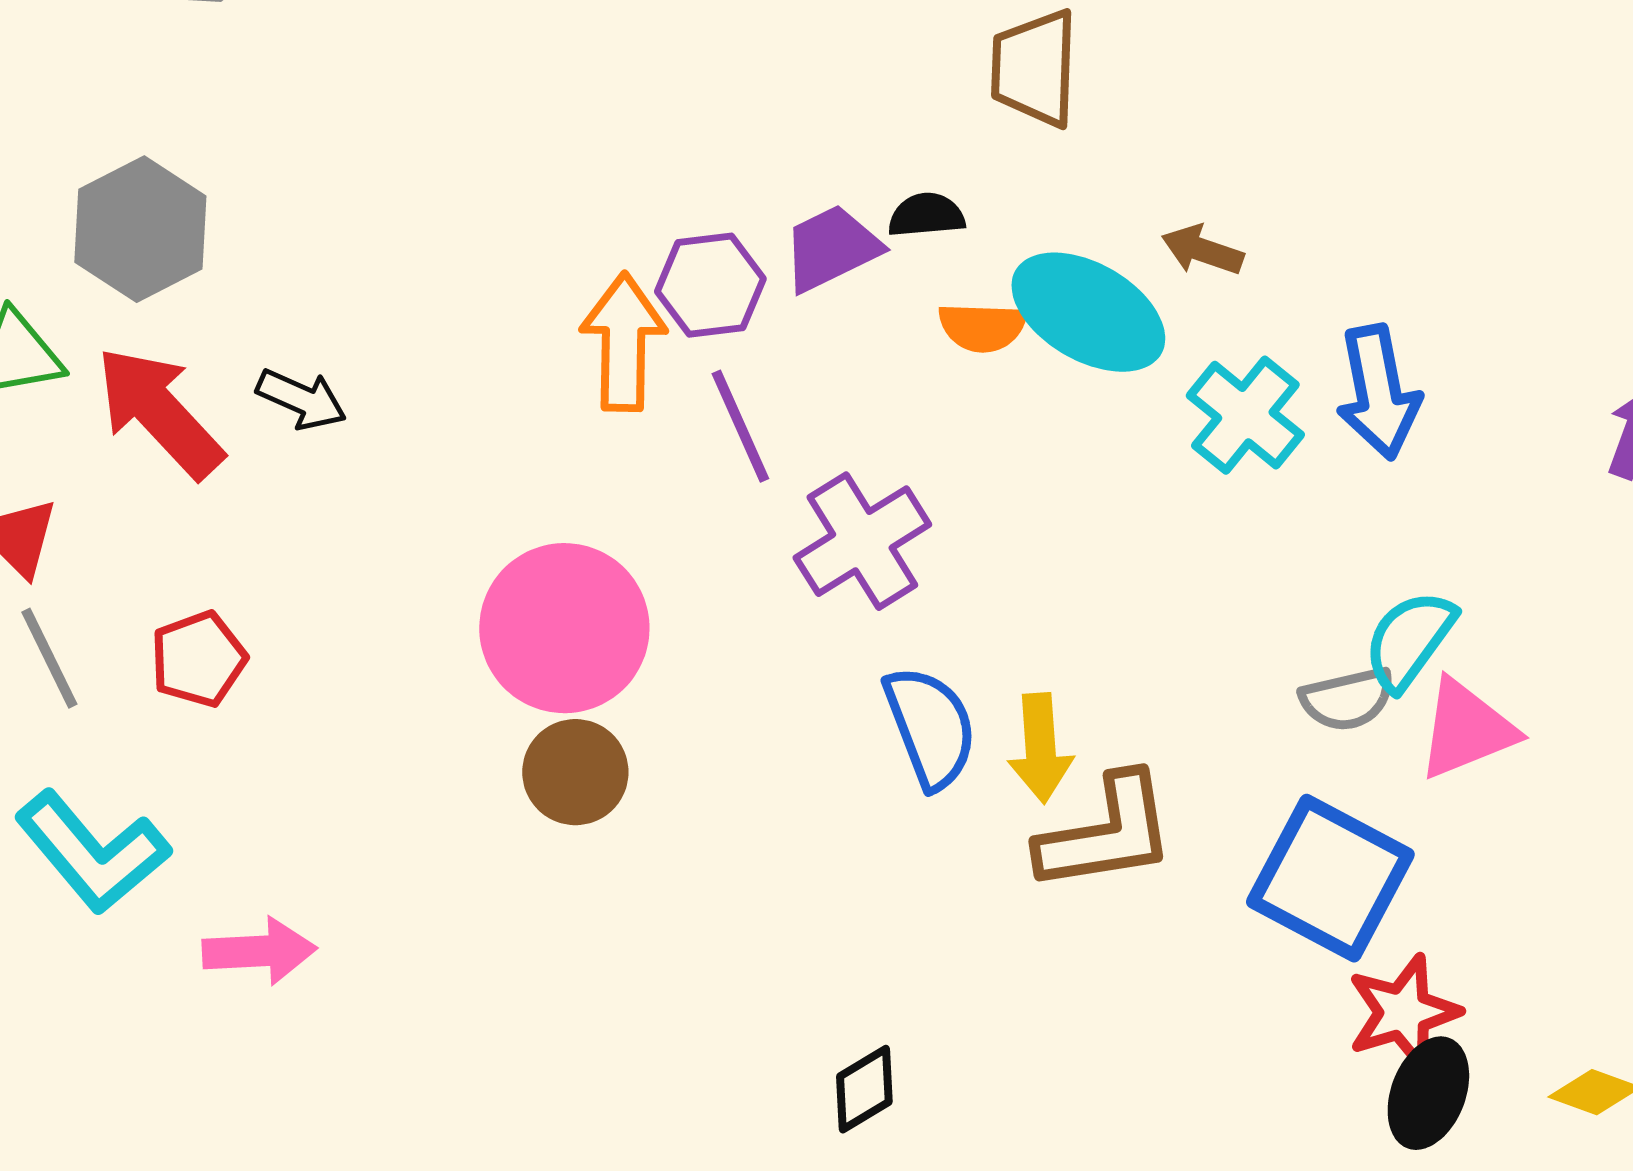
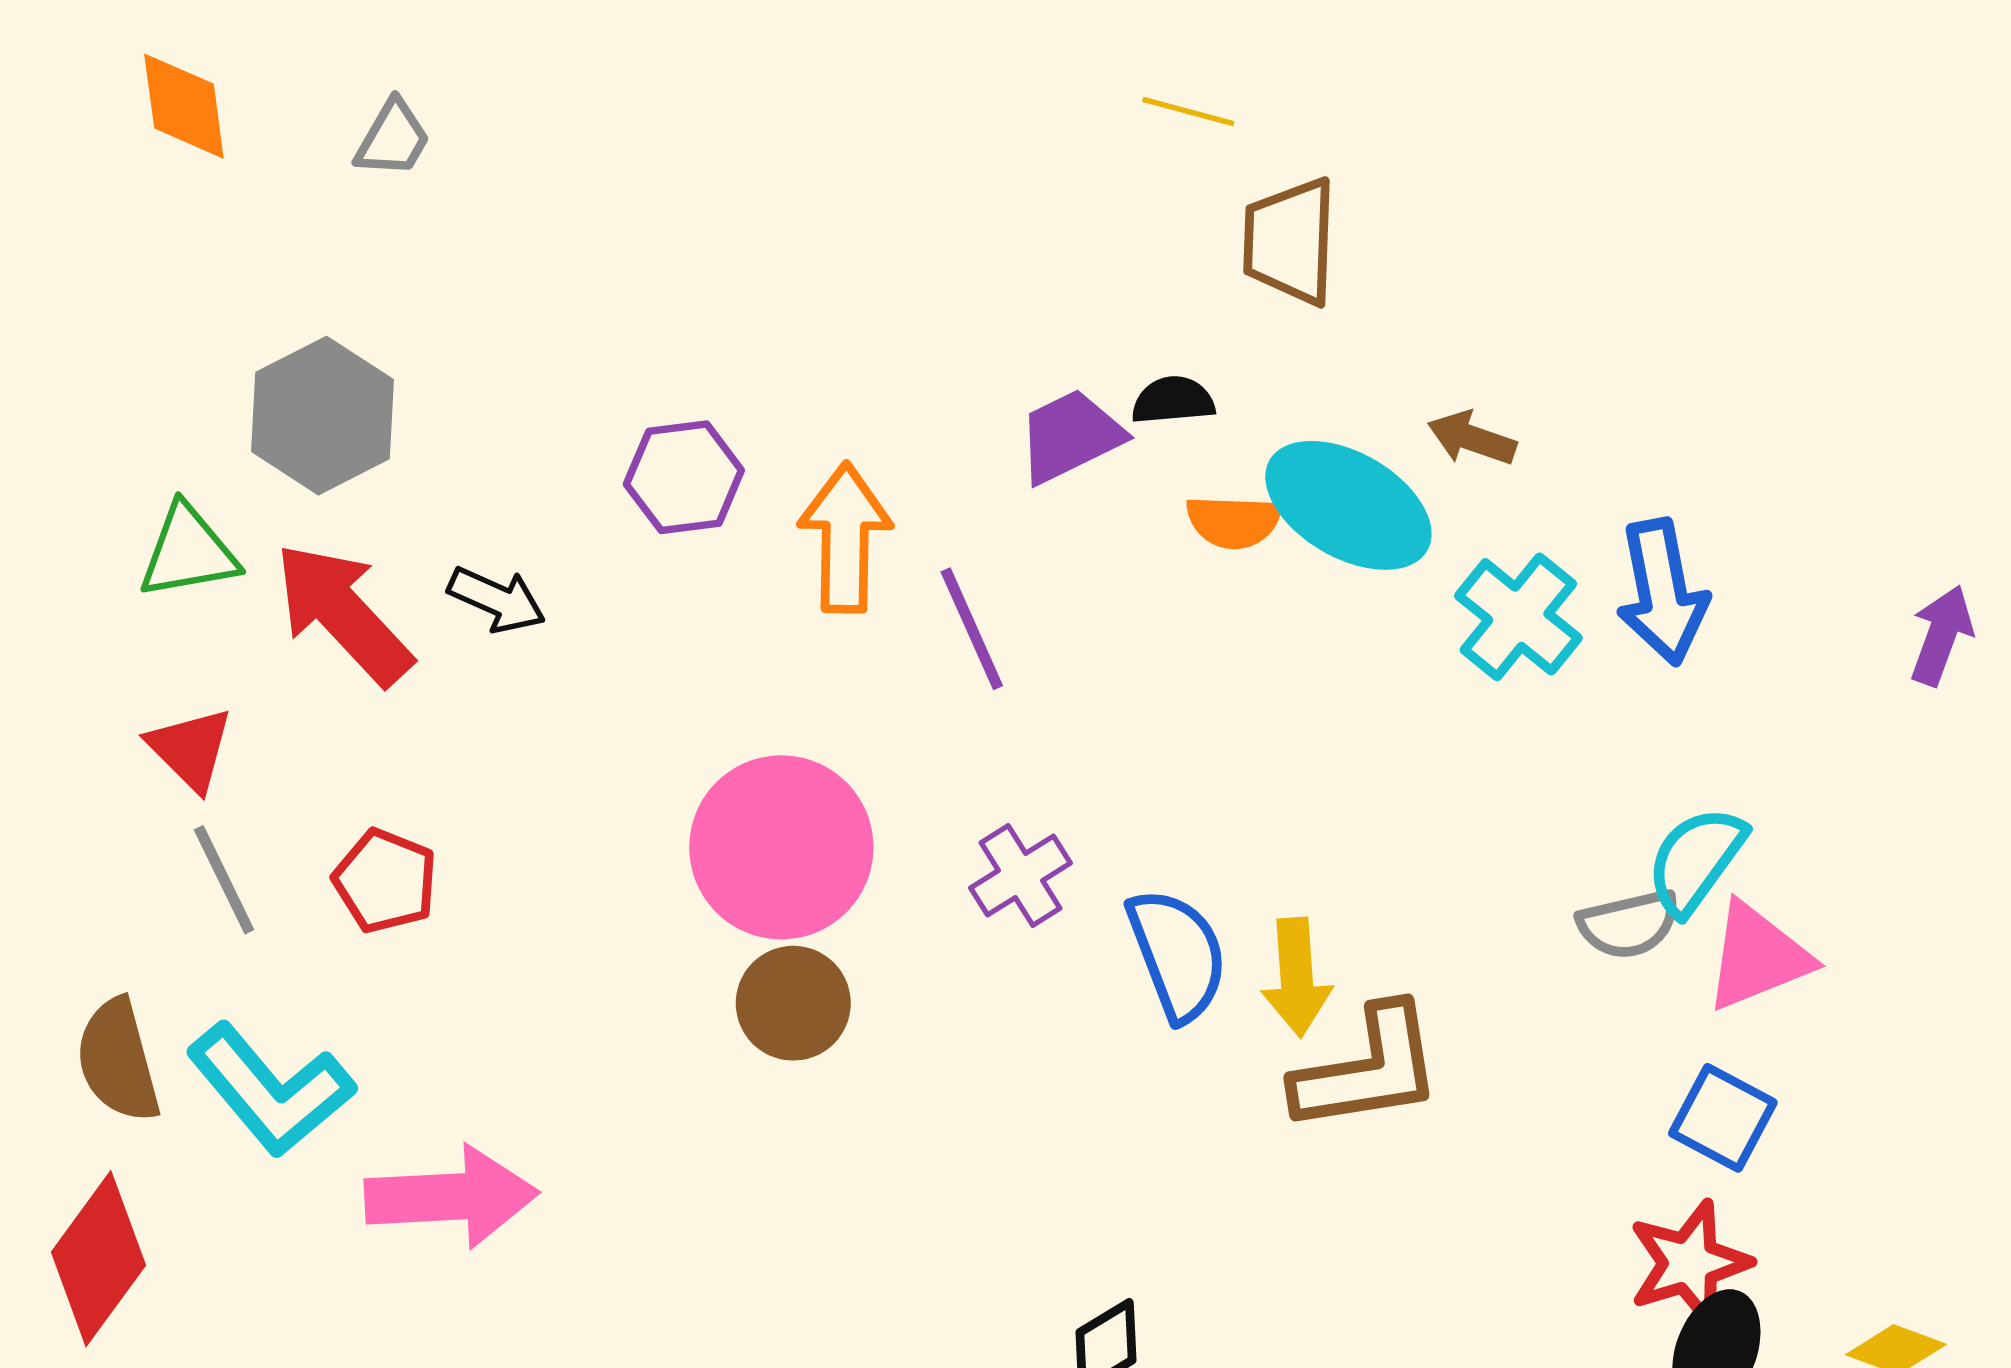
purple hexagon: (710, 285) -> (684, 477), moved
purple cross: (862, 541) -> (1021, 875), moved, size x0.7
red pentagon: (198, 659) -> (385, 881), turned -30
blue square: (1330, 878) -> (1723, 1118), moved, size x0.6
pink arrow: (259, 951) -> (451, 1197), size x1.4

